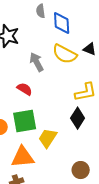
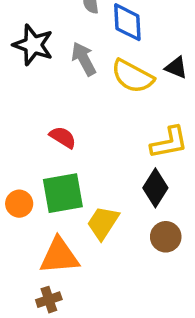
gray arrow: (37, 62) -> (84, 59), moved
brown circle: (81, 170) -> (166, 237), moved

